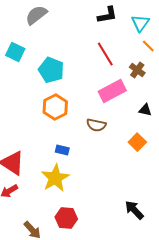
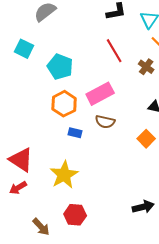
pink rectangle: (112, 91) -> (100, 94), moved
blue rectangle: (62, 150) -> (75, 133), moved
black arrow: (134, 210) -> (143, 207), turned 120

